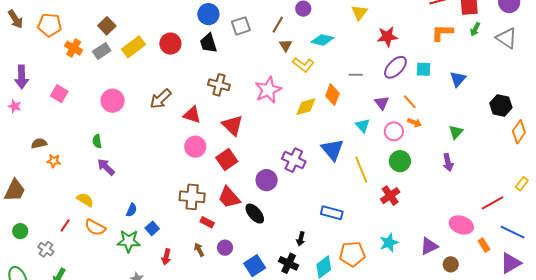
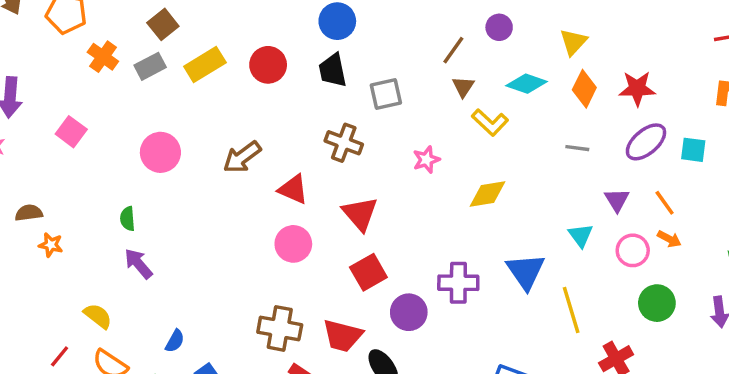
yellow triangle: (359, 13) -> (573, 42), moved
gray square: (241, 26) -> (386, 94), moved
pink star: (268, 90) -> (426, 160), size x0.6
orange diamond: (332, 95) -> (584, 89), moved
red square: (227, 160) -> (368, 272), moved
purple cross: (294, 160) -> (458, 283), turned -30
green circle: (400, 161) -> (657, 303), moved
red trapezoid: (229, 197) -> (342, 336), turned -40

